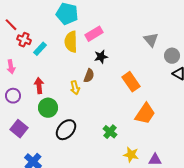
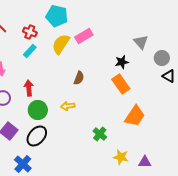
red cross: (24, 40) -> (30, 32), moved
yellow semicircle: (71, 42) -> (61, 44), turned 35
black star: (101, 57) -> (122, 62), moved
yellow arrow: (75, 88) -> (68, 106), moved, turned 96
black ellipse: (66, 130) -> (37, 136), moved

